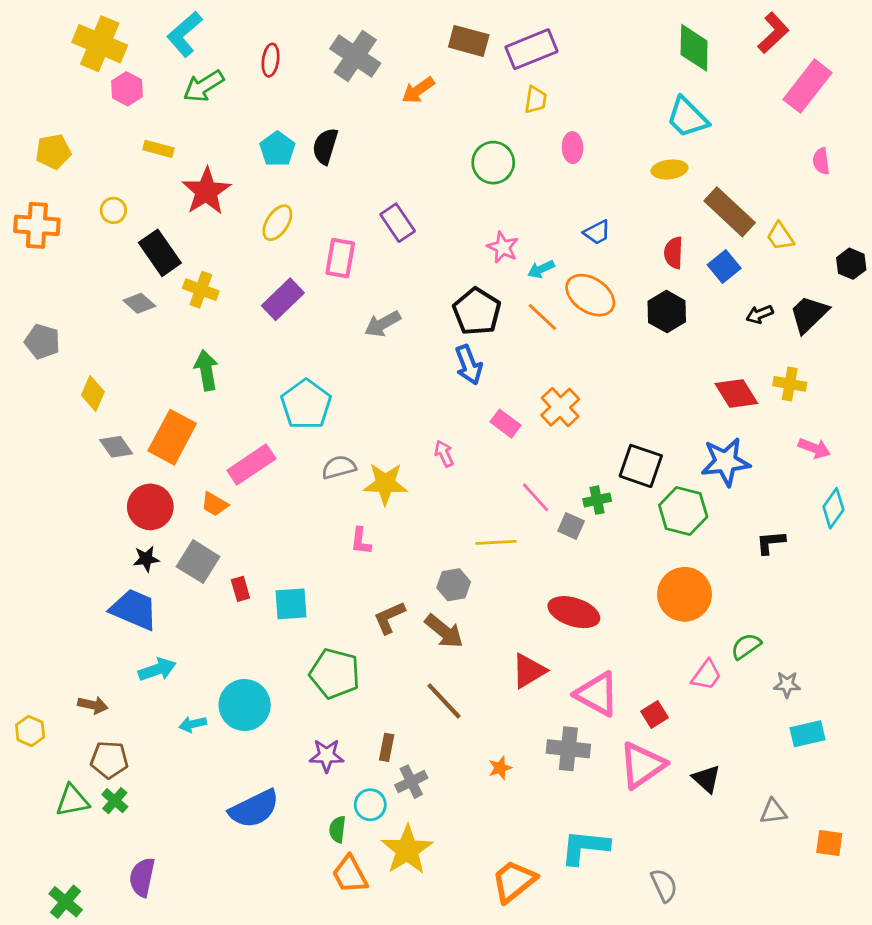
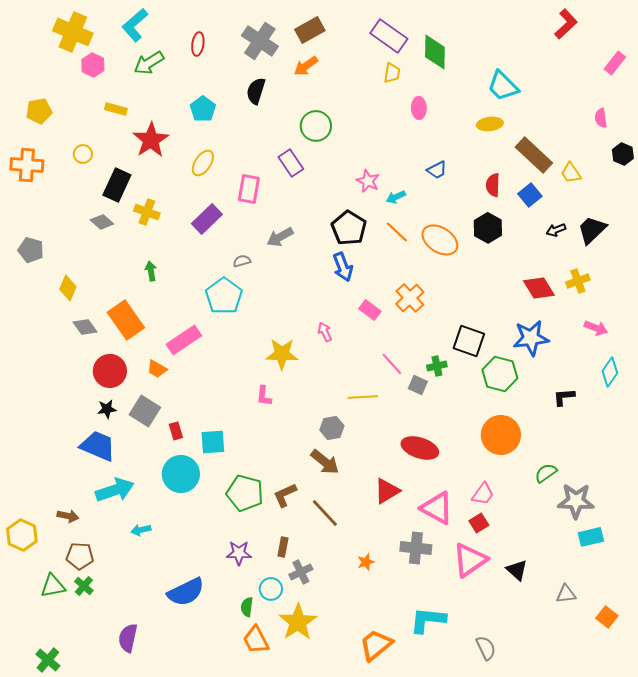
brown rectangle: (469, 41) -> (310, 30), moved, turned -44
green diamond: (694, 48) -> (435, 52), moved
purple rectangle: (531, 49) -> (389, 36), turned 57
pink rectangle: (807, 86) -> (615, 63), moved, size x0.6
black semicircle: (325, 146) -> (256, 91), moved
green circle: (493, 163) -> (316, 126), moved
black rectangle: (160, 253) -> (117, 185), turned 60
black hexagon: (851, 264) -> (623, 154), moved
orange ellipse: (590, 295) -> (440, 240), moved
green arrow: (206, 370) -> (151, 271), size x0.7
yellow cross: (790, 384) -> (578, 281), turned -30
orange rectangle: (172, 437) -> (126, 320), turned -63
gray semicircle: (339, 467) -> (242, 261), moved, size x0.7
brown L-shape: (389, 618) -> (285, 495), moved
cyan arrow: (157, 669) -> (115, 490), size x1.4
pink trapezoid: (706, 675) -> (483, 494), moved
gray star: (787, 685) -> (576, 501), size x1.8
cyan circle: (245, 705) -> (181, 474), moved
yellow hexagon: (30, 731) -> (22, 535), size x1.4
orange square: (829, 843) -> (607, 617), turned 30
purple semicircle: (142, 877) -> (128, 638), moved

